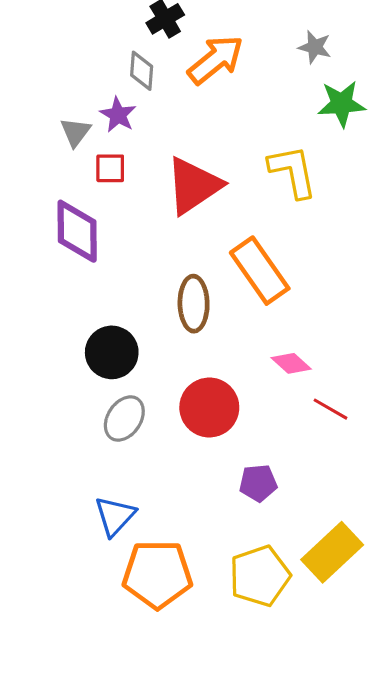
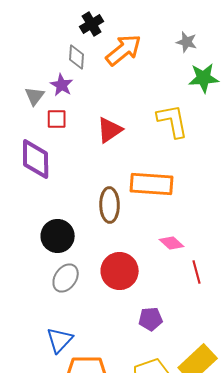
red triangle: (194, 186) -> (110, 130), size x0.7
orange rectangle: (260, 271) -> (152, 184), turned -51
red line: (330, 409) -> (197, 272), turned 45

